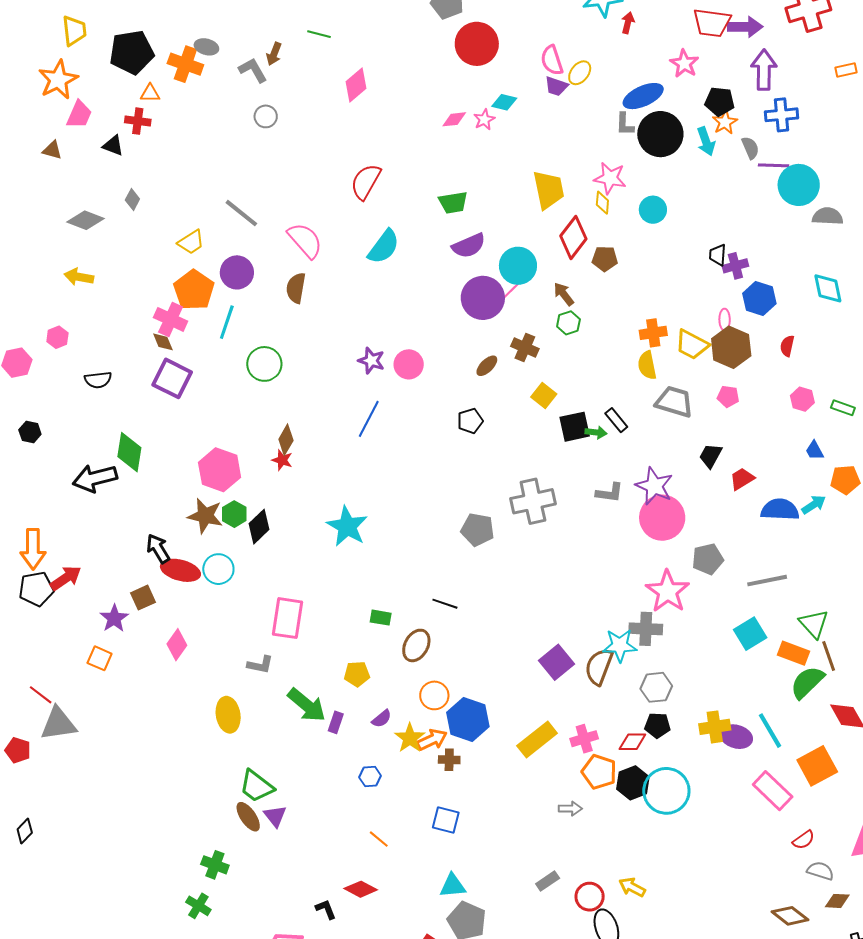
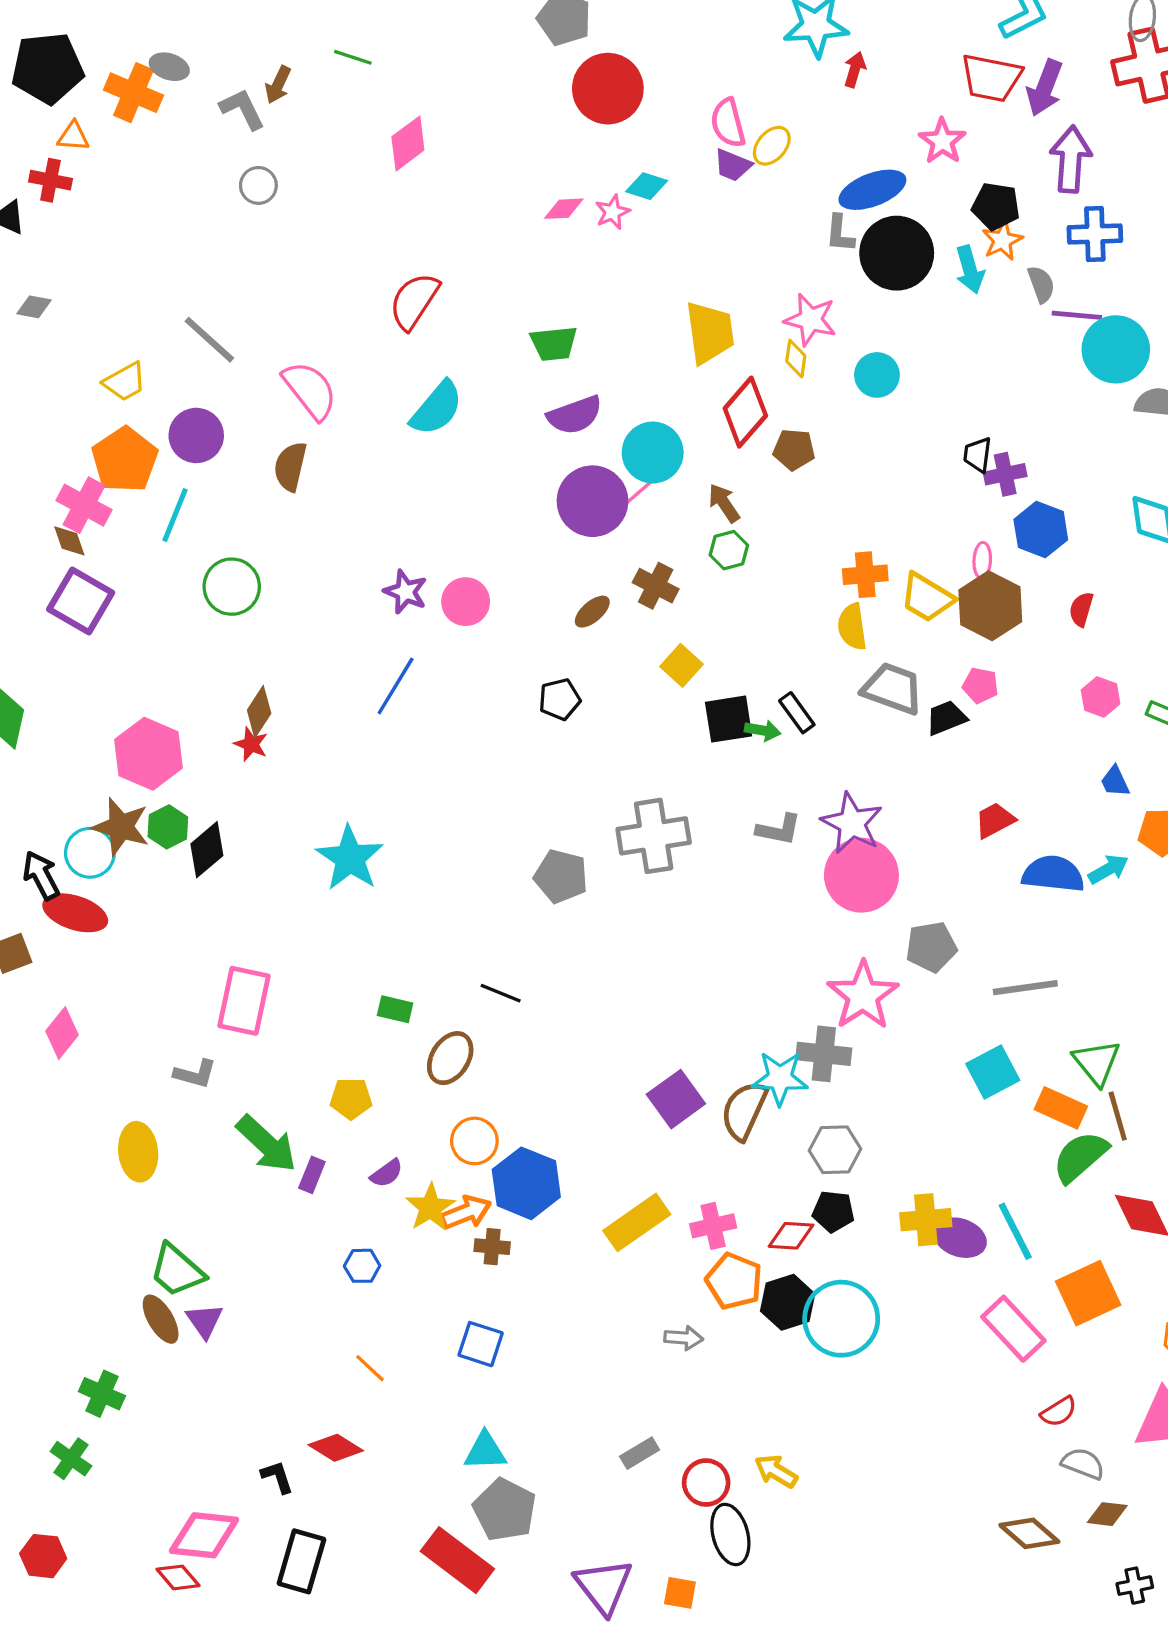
purple arrow: (745, 27) -> (1045, 88), turned 108
gray diamond: (132, 200) -> (34, 307), turned 70
black trapezoid: (711, 456) -> (946, 718), moved, turned 36
cyan circle: (218, 569) -> (90, 853), moved

